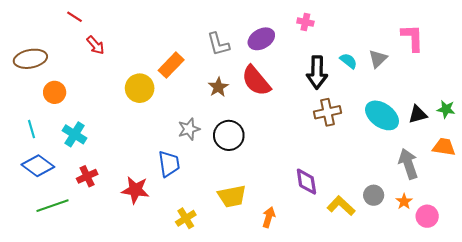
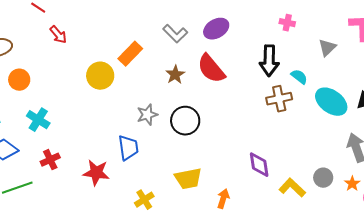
pink cross: (305, 22) -> (287, 23), moved
gray L-shape: (218, 44) -> (175, 34), turned -30
cyan semicircle: (348, 61) -> (299, 77), moved

